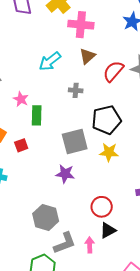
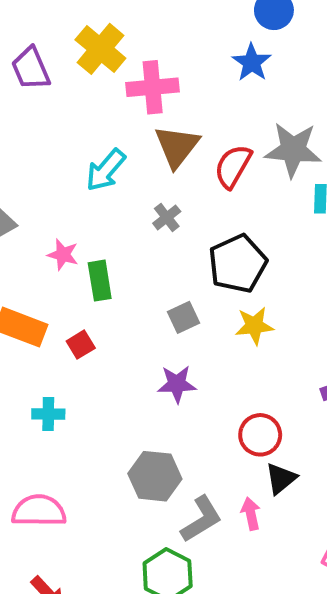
brown triangle: (87, 56) -> (177, 146), size x1.4
gray cross: (76, 90) -> (167, 217), turned -32
gray square: (75, 141) -> (184, 317), size x0.6

